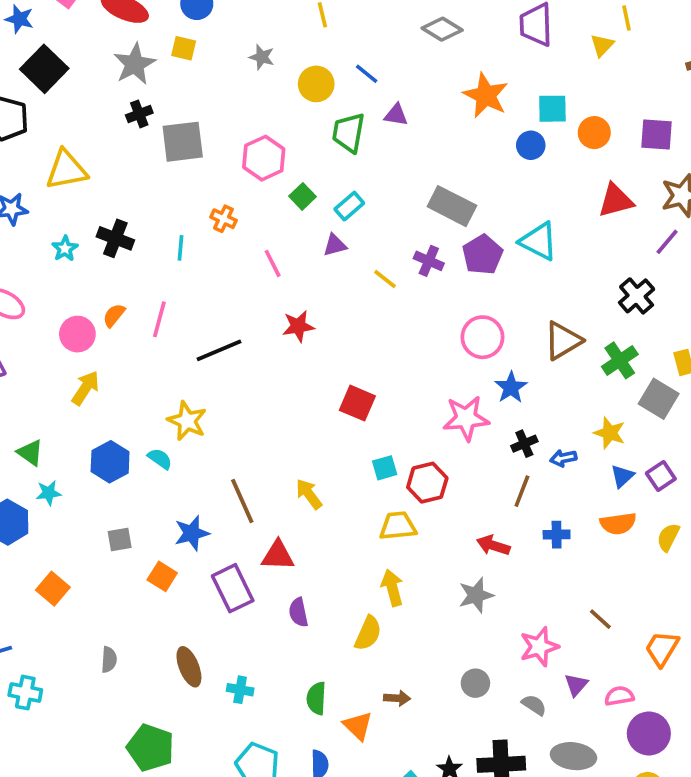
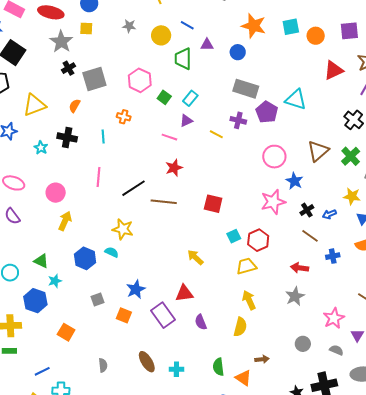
blue circle: (531, 145) -> (238, 52), moved
pink line: (273, 263) -> (169, 137), moved, turned -35
orange semicircle: (114, 315) -> (75, 106), moved
brown line: (522, 491) -> (310, 236), turned -66
brown line: (242, 501) -> (164, 202), moved, turned -50

